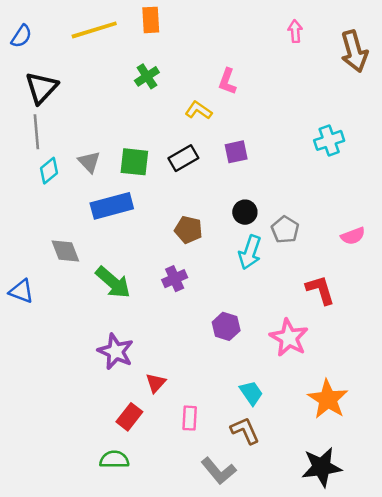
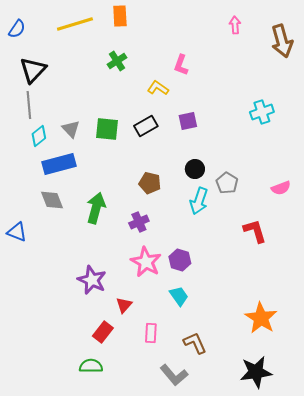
blue rectangle: (112, 206) -> (59, 164), moved
green arrow: (113, 282) -> (96, 208), moved, turned -116
pink star: (289, 338) -> (146, 262), moved
cyan trapezoid: (251, 393) -> (179, 296), moved

